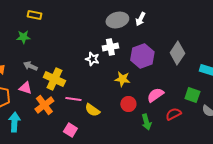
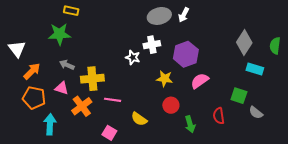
green star: (23, 37) -> (59, 34), size x1.5
gray diamond: (177, 53) -> (244, 43), moved
yellow cross: (54, 79) -> (92, 79), turned -30
pink semicircle: (155, 95) -> (200, 81), moved
yellow semicircle: (92, 110) -> (139, 119), moved
red semicircle: (173, 114) -> (219, 116), turned -70

